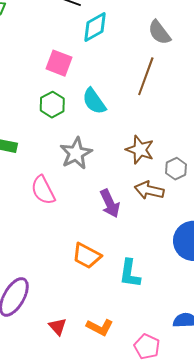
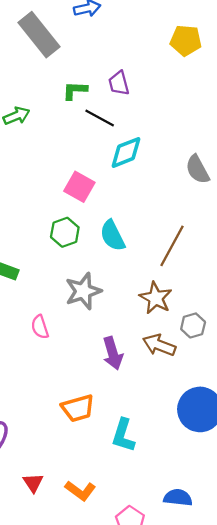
brown line: (146, 76) -> (172, 246), moved
pink semicircle: (43, 190) -> (40, 327), size x0.7
orange trapezoid: (87, 256) -> (78, 408), turned -52

